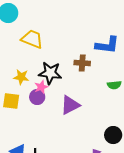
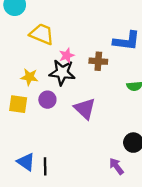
pink star: (41, 87) -> (67, 56), moved
purple triangle: (70, 105) -> (85, 109), turned -50

